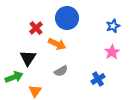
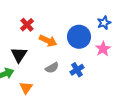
blue circle: (67, 18) -> (79, 37), moved
blue cross: (98, 79) -> (77, 70), moved

